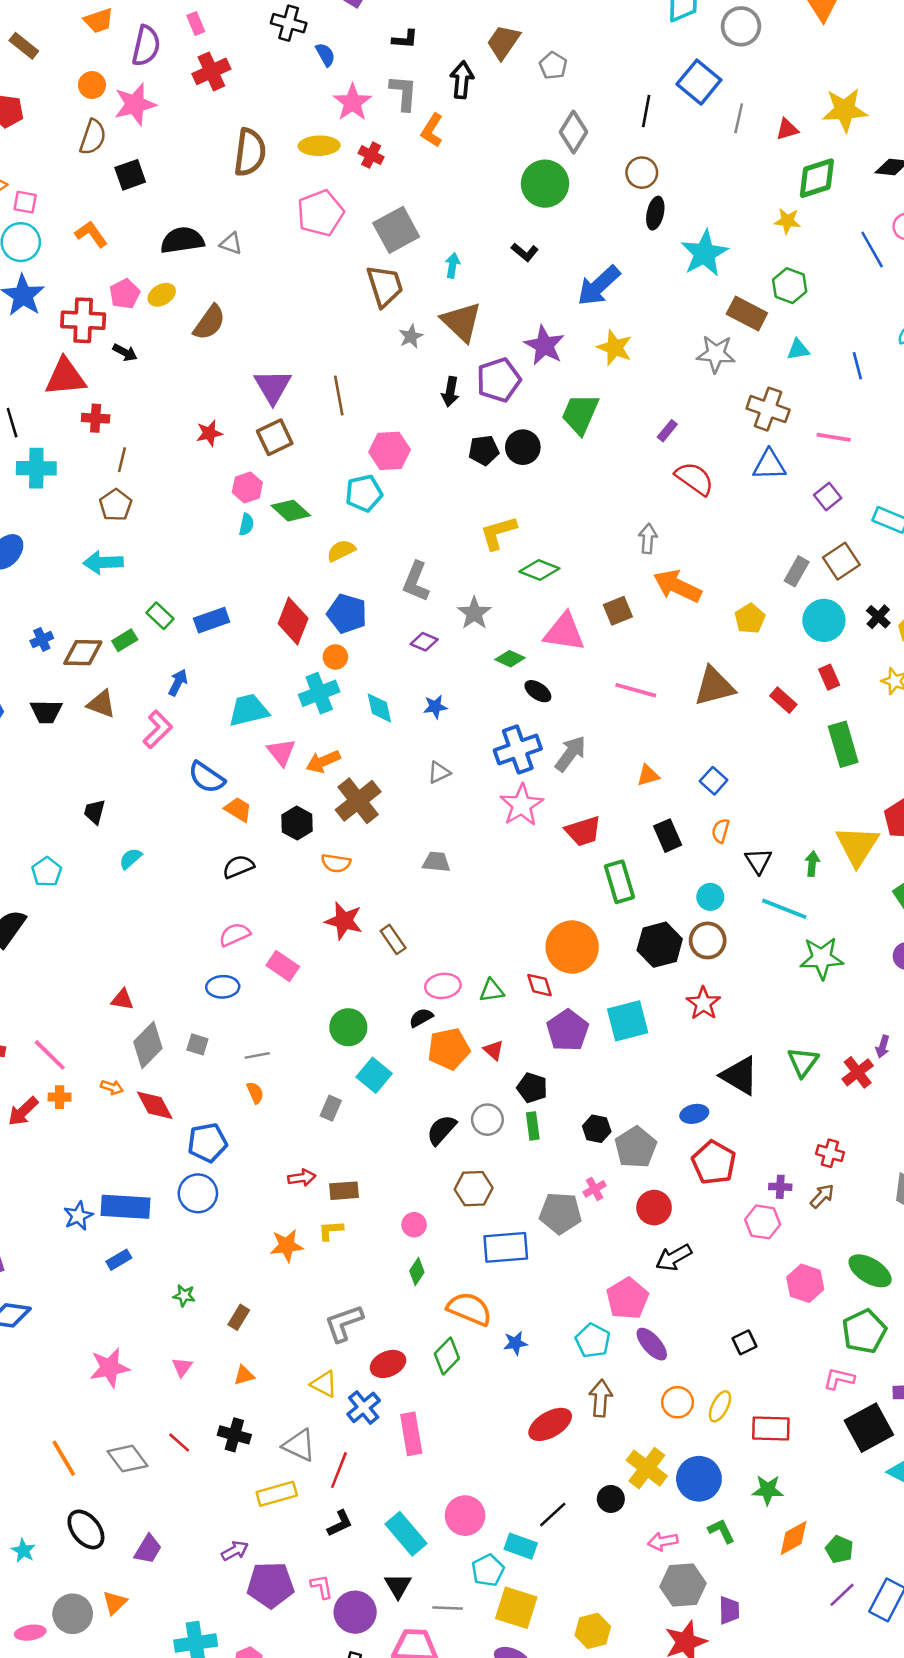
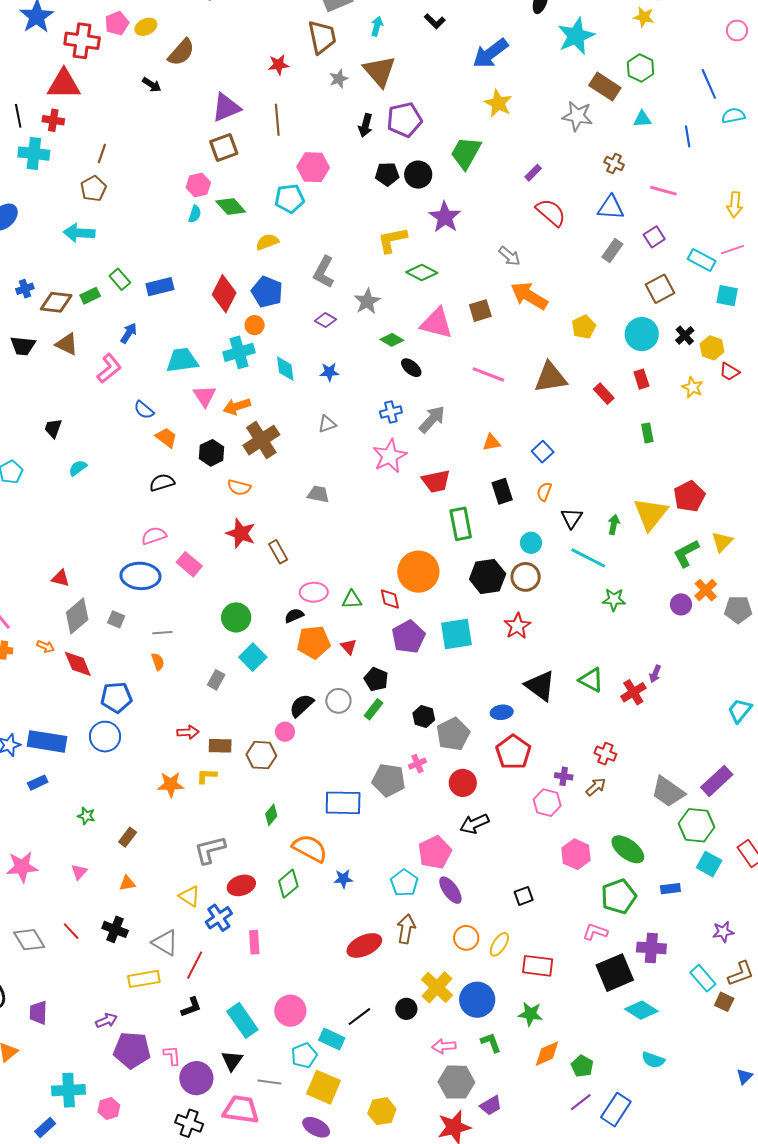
blue line: (872, 249) -> (709, 84), moved
purple star: (544, 345) -> (445, 217), moved
black arrow: (125, 352) -> (152, 85), moved
purple triangle: (273, 387) -> (226, 108), turned 32
brown cross: (768, 409) -> (614, 163), size x0.6
red cross: (96, 418) -> (53, 120), moved
red star: (209, 433) -> (278, 65), moved
gray arrow: (648, 539) -> (510, 256), turned 120
gray rectangle: (797, 571) -> (612, 250), moved
green rectangle: (843, 744) -> (647, 433), size x0.6
blue cross: (518, 749) -> (391, 412), size x0.6
blue semicircle: (206, 777) -> (144, 410), size x0.7
green star: (822, 958) -> (614, 600), size x0.7
blue ellipse: (223, 987) -> (140, 576), size x1.5
green triangle: (803, 1062) -> (591, 680), turned -44
green rectangle: (533, 1126) -> (374, 709), turned 40
brown hexagon: (474, 1189) -> (261, 755), moved
pink circle: (414, 1225) -> (285, 732), moved
pink rectangle: (411, 1434) -> (254, 942), size x0.7
purple trapezoid: (148, 1549) -> (38, 1013), turned 145
purple trapezoid: (729, 1610) -> (491, 1106), turned 55

